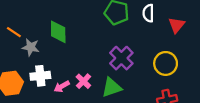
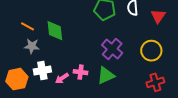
orange line: (14, 32) -> (28, 26), moved
pink cross: (83, 81) -> (81, 72), turned -32

